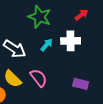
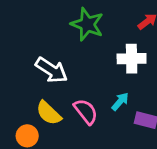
cyan arrow: (47, 45) -> (120, 102), moved

